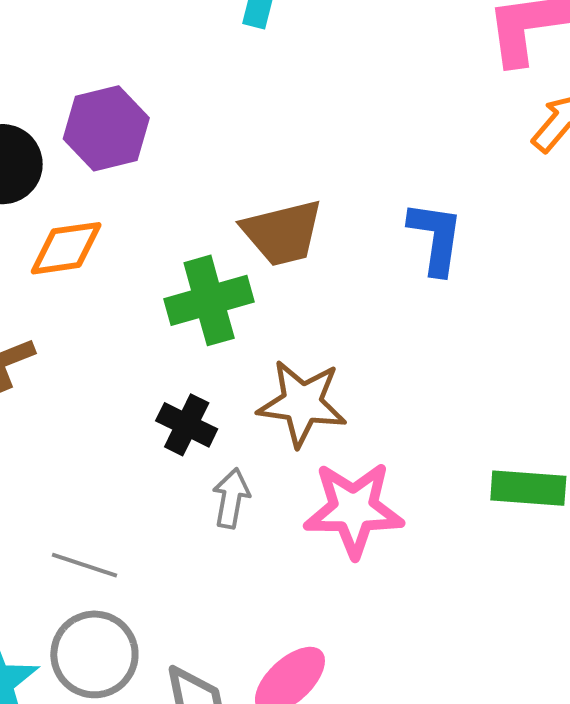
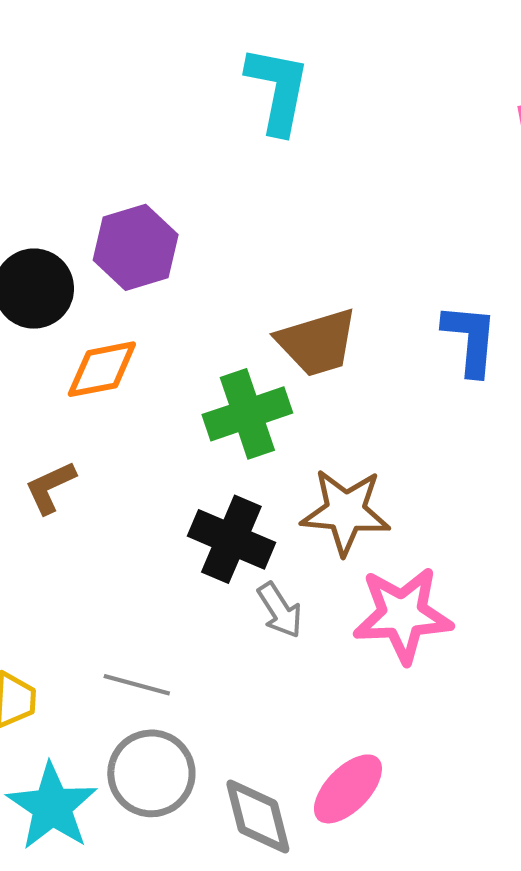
black cross: (187, 425) -> (231, 539), size x1.4
gray arrow: (231, 498) -> (280, 610), turned 140

